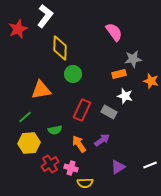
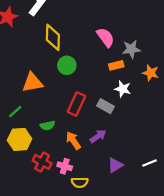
pink semicircle: (114, 32) -> (105, 37), moved
red cross: (50, 164) -> (42, 162), turned -30

